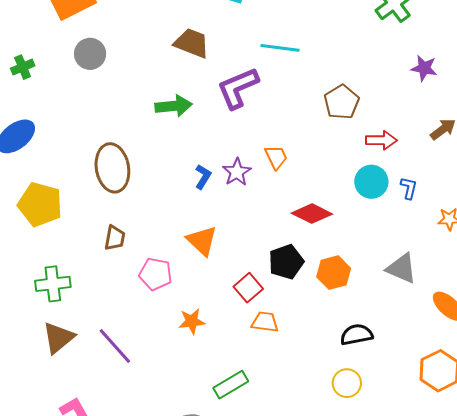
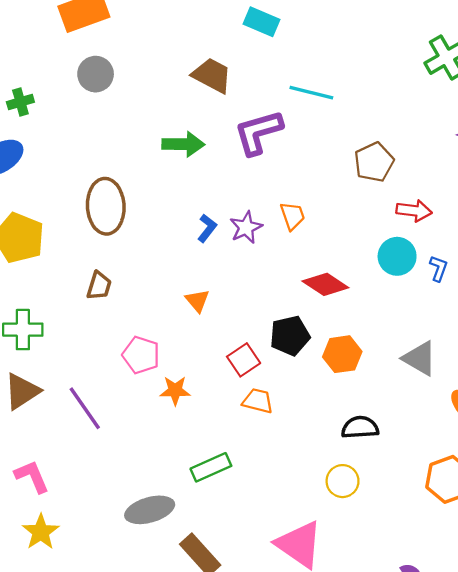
green cross: (23, 67) -> (20, 102), moved
orange triangle: (202, 241) -> (197, 301), size x0.7
pink pentagon: (155, 274) -> (141, 355), moved

